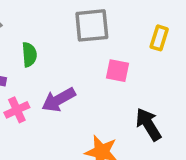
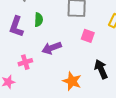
pink cross: (17, 110) -> (25, 62), moved

